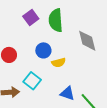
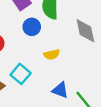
blue circle: (43, 50) -> (32, 27), moved

